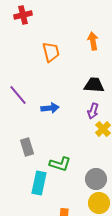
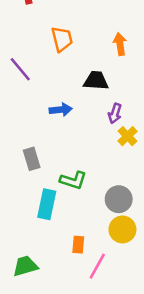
orange arrow: (93, 41) -> (120, 44), moved
black trapezoid: (94, 85) -> (96, 81), moved
purple line: (18, 95) -> (20, 69), moved

